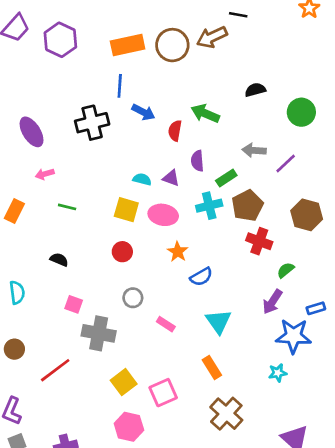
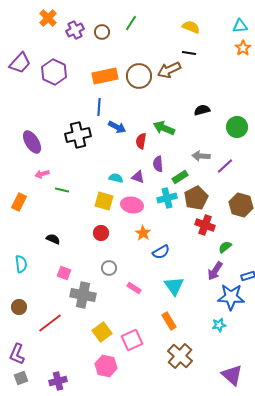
green line: (67, 207) -> (62, 190), moved

